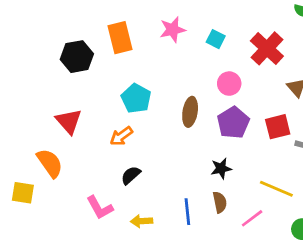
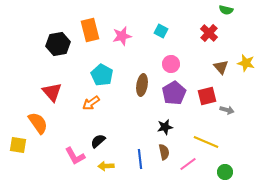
pink star: (173, 30) -> (122, 36), moved
red cross: (267, 48) -> (209, 33), moved, size x0.7
black semicircle: (131, 175) -> (98, 141), moved

